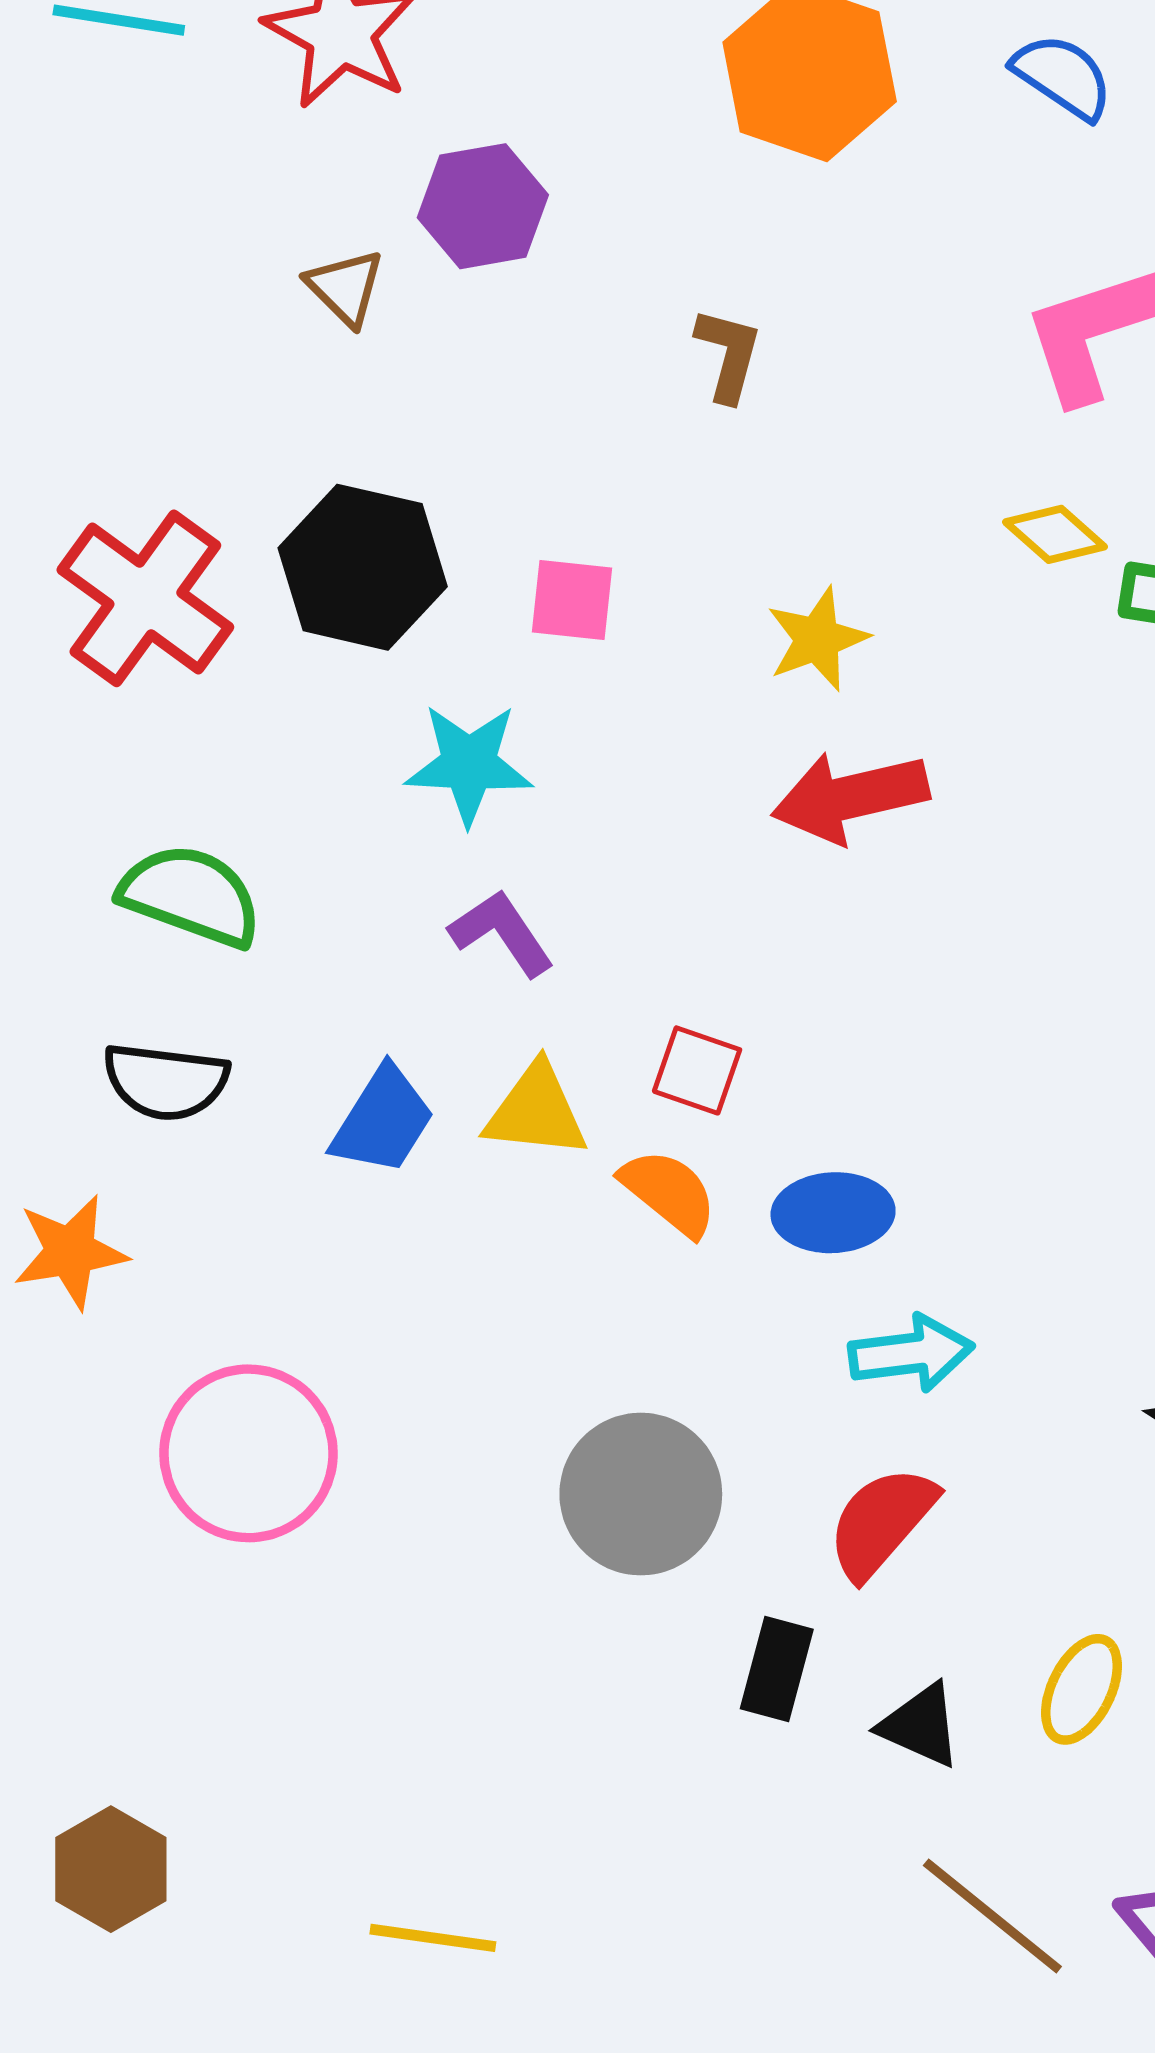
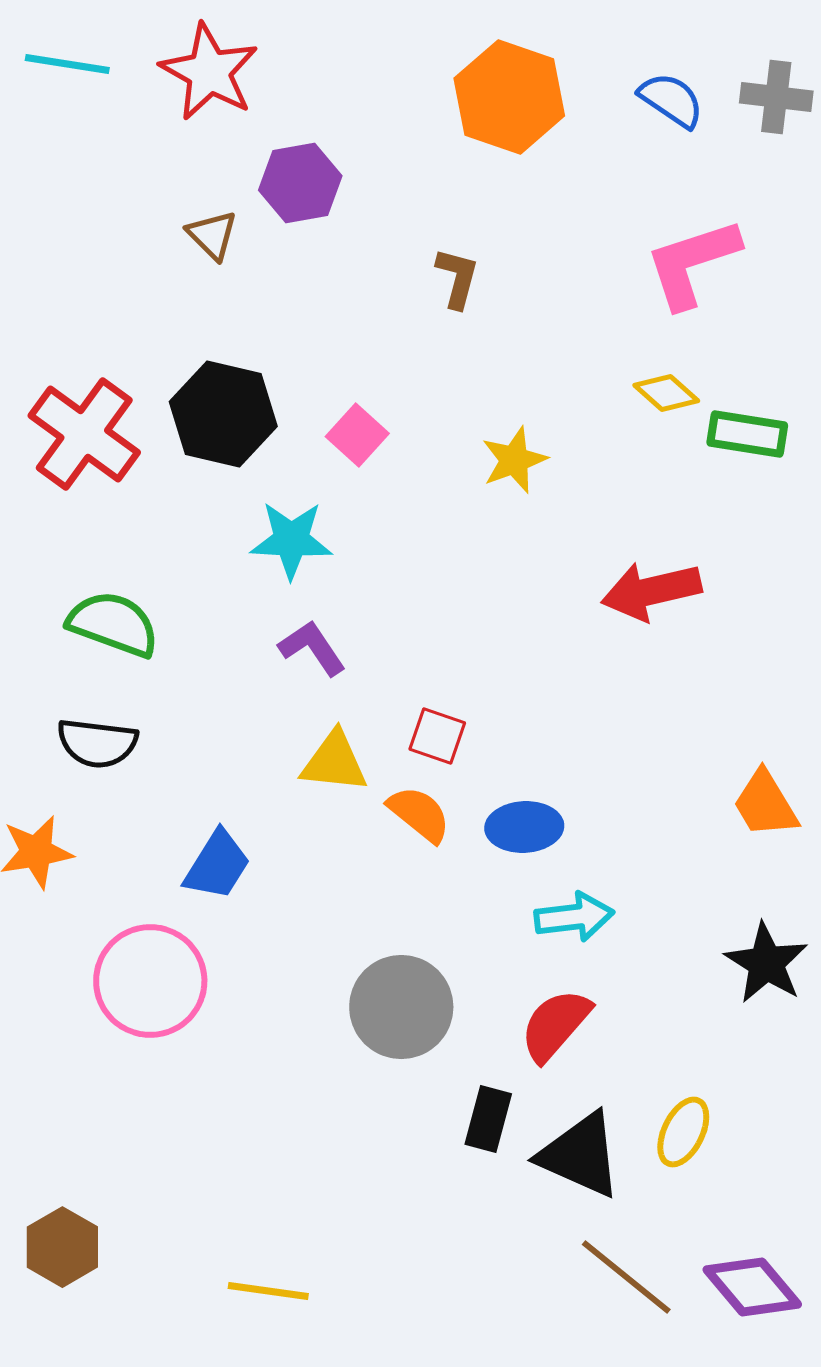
pink square: (572, 600) -> (357, 435), turned 36
red arrow: (850, 797) -> (651, 591), moved
blue trapezoid: (383, 1120) -> (217, 865), moved
black triangle: (921, 1725) -> (580, 1155), size x1.6

